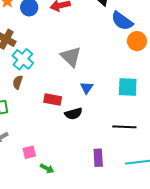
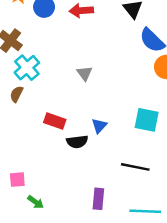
gray triangle: (71, 57) -> (85, 73), size x0.6
blue triangle: (87, 88) -> (99, 126), moved

